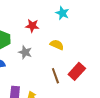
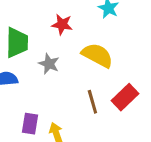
yellow semicircle: (57, 45) -> (97, 55), size x1.5

